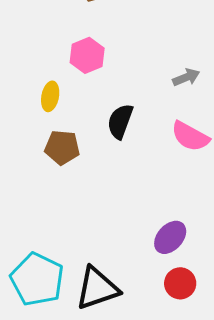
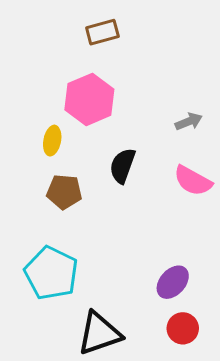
pink hexagon: (87, 55) -> (89, 99), size x1.4
cyan pentagon: (37, 279) -> (51, 273), moved

